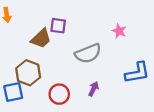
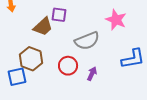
pink star: (119, 31) -> (116, 20), size x1.5
red circle: (59, 94) -> (68, 66), moved

